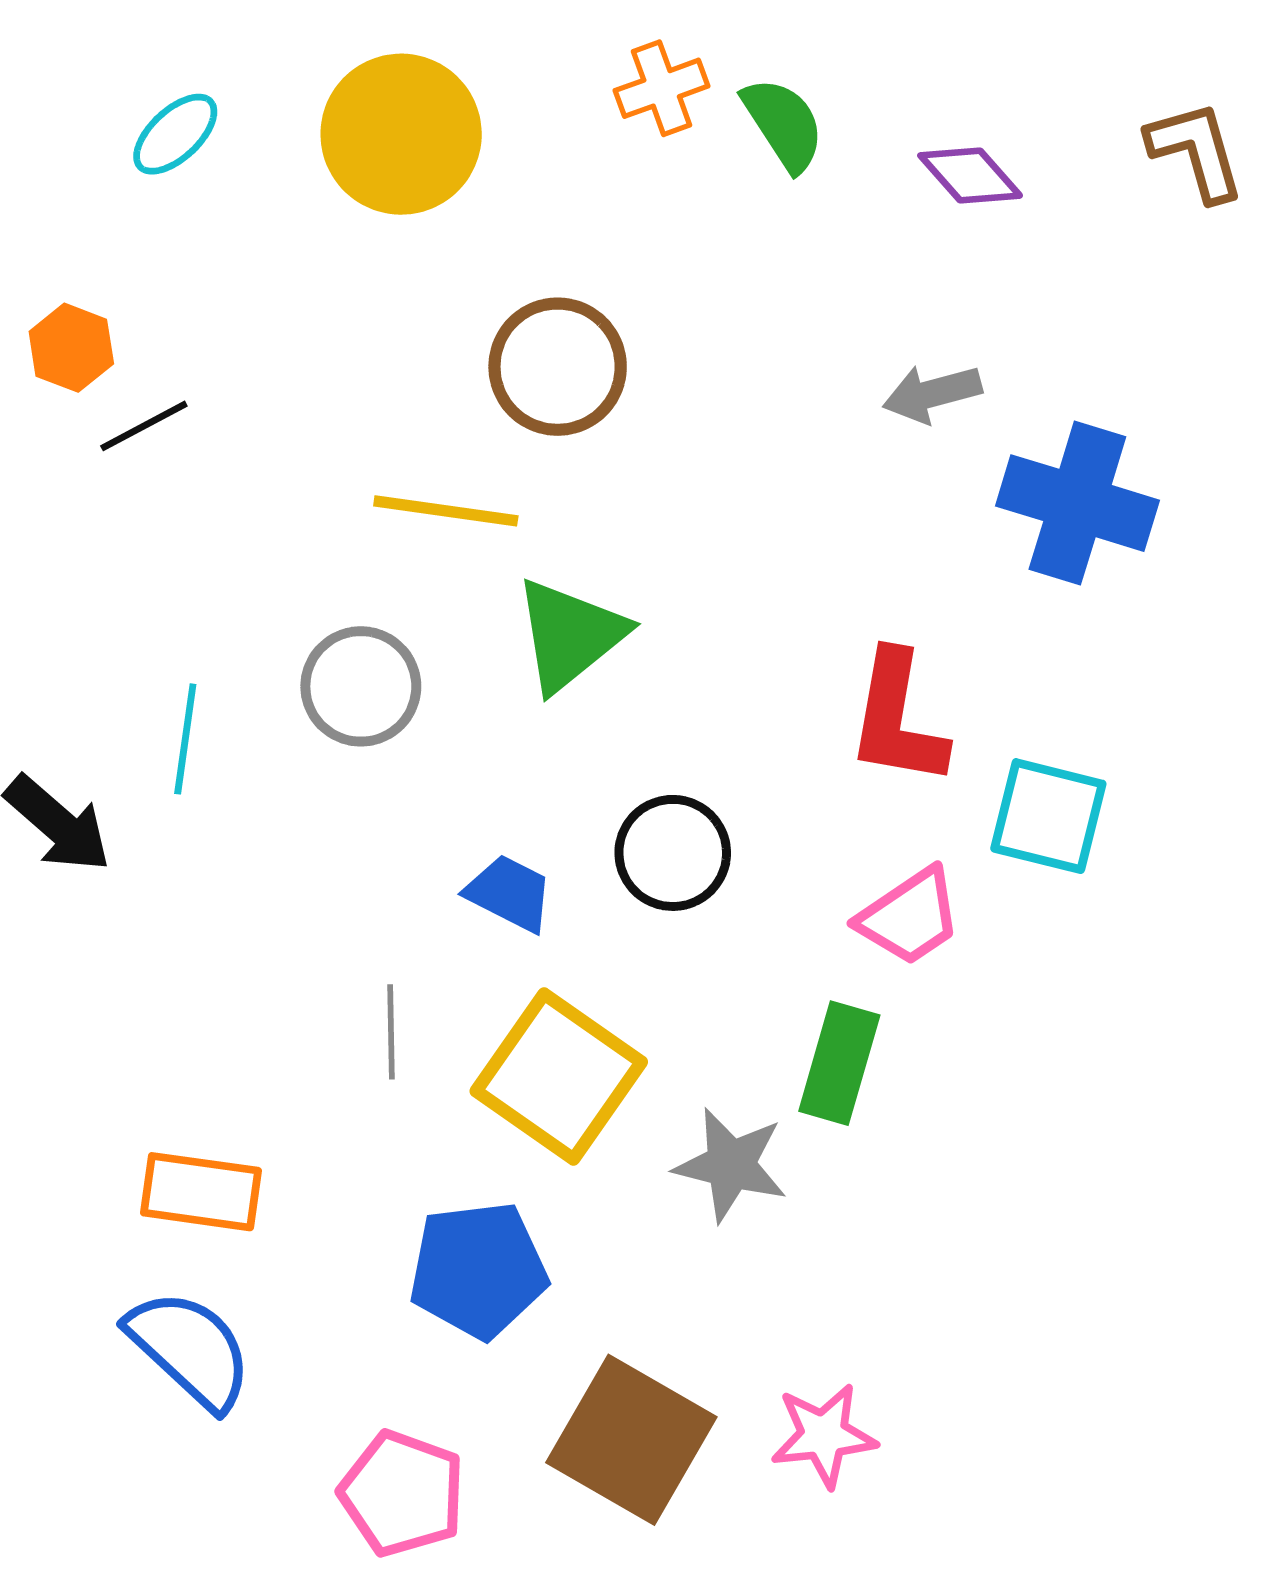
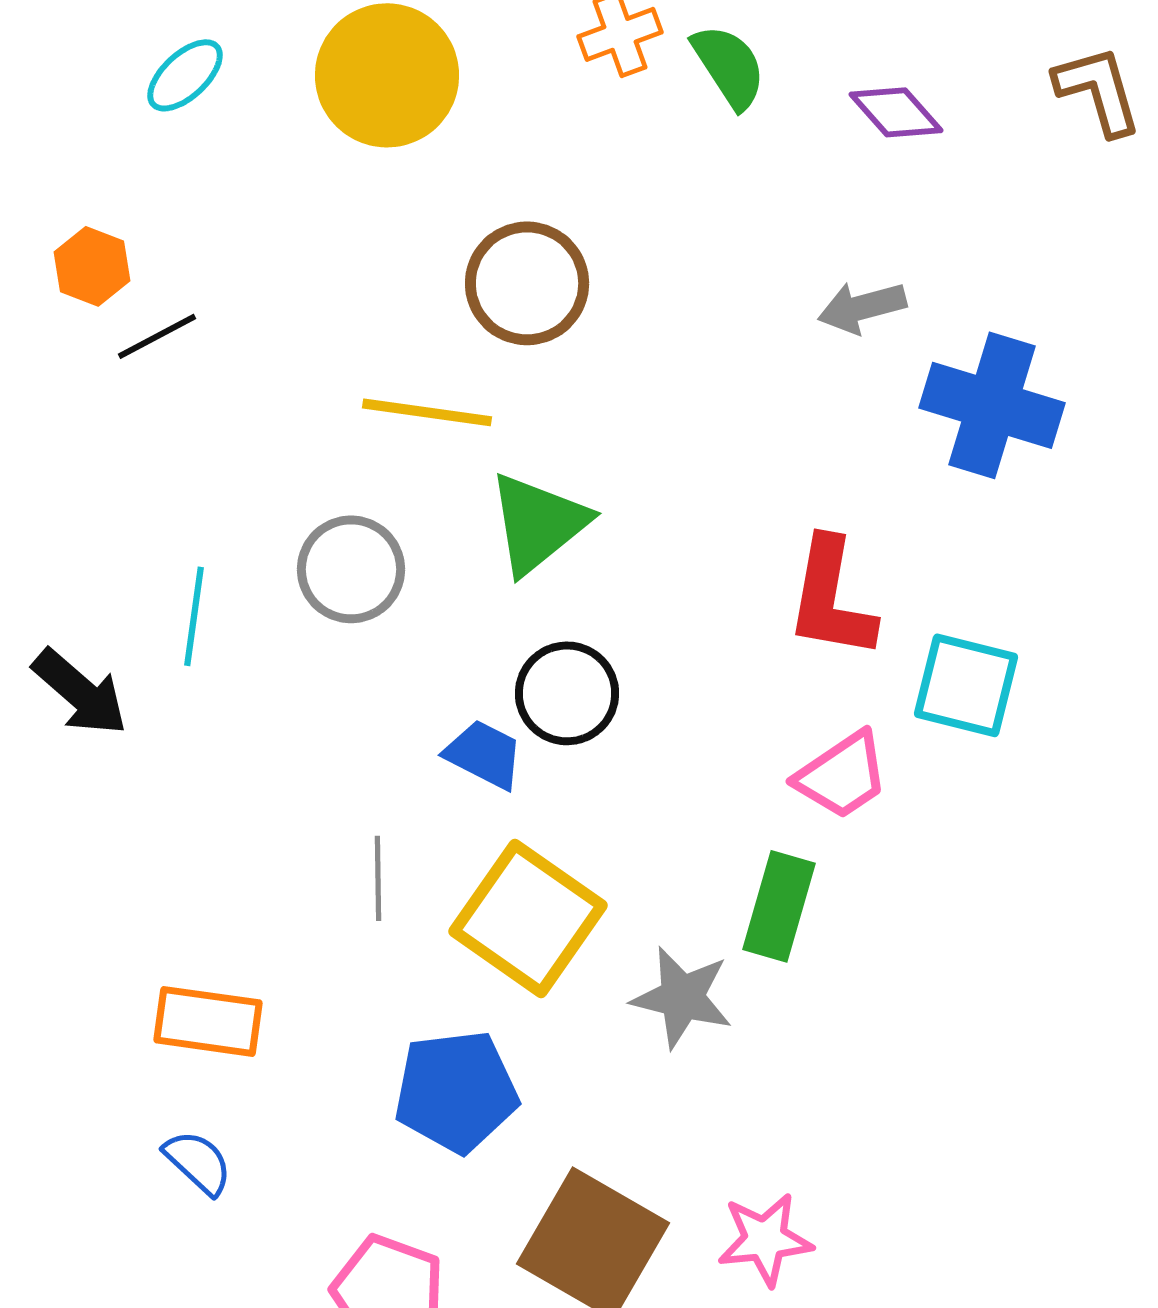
black circle: (673, 853) -> (567, 693), moved
blue semicircle: (190, 1349) -> (198, 1162), size x0.6

